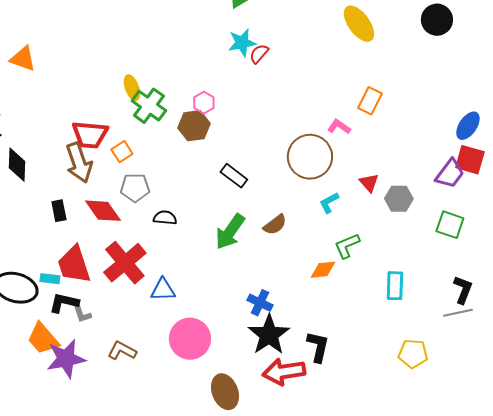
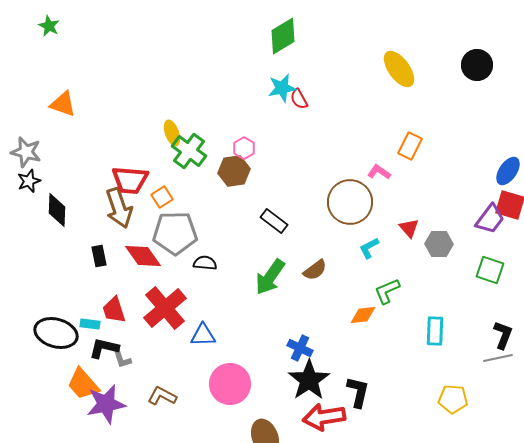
red semicircle: (259, 54) -> (299, 99), turned -70
gray pentagon: (135, 188) -> (175, 233), size x1.5
red trapezoid: (74, 265) -> (114, 310), size x0.7

